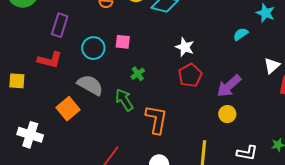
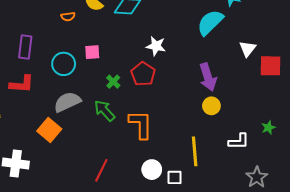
cyan semicircle: (241, 34) -> (210, 22), size x1.8
red pentagon: (190, 75) -> (143, 74), moved
gray semicircle: (90, 85) -> (67, 102), turned -44
purple arrow: (229, 86) -> (208, 77), turned -56

